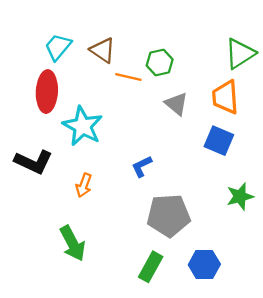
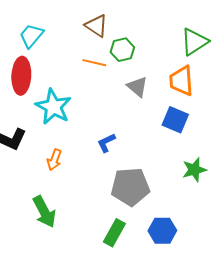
brown triangle: (103, 50) -> (96, 26), moved

